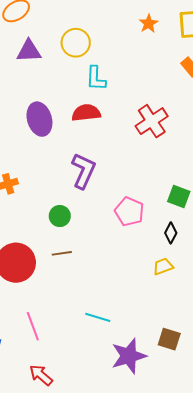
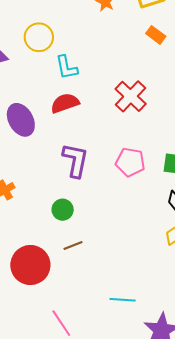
pink pentagon: (129, 212) -> (130, 162), moved

